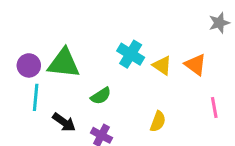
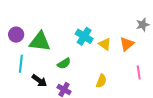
gray star: (219, 23) -> (143, 25), moved
purple circle: (29, 65) -> (16, 35), moved
orange triangle: (196, 65) -> (127, 44), turned 42

